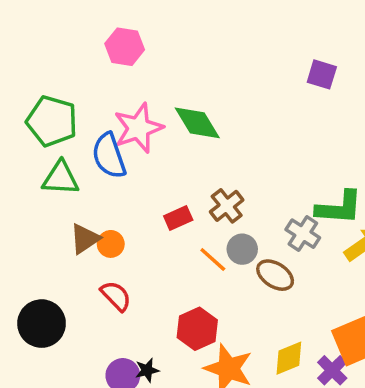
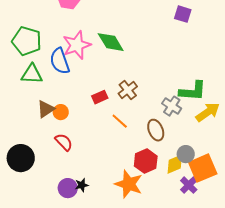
gray circle: (242, 249) -> (186, 154), moved
brown ellipse: (275, 275) -> (156, 130), turned 35
red hexagon: (197, 329) -> (146, 161), moved
yellow diamond: (289, 358) -> (175, 164), moved

